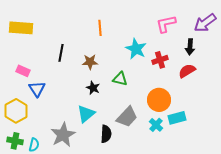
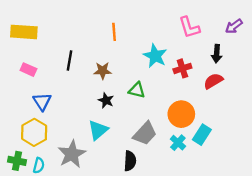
purple arrow: (205, 23) -> (234, 26), size x0.7
pink L-shape: (166, 24) -> (189, 27), turned -95
pink rectangle: (23, 71) -> (28, 70), moved
yellow hexagon: (16, 111) -> (34, 132), moved
cyan rectangle: (177, 118) -> (202, 135), turned -42
black semicircle: (106, 134) -> (130, 161), moved

